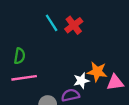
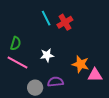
pink line: (24, 78) -> (18, 63), turned 30
white star: (81, 81) -> (47, 55), moved

